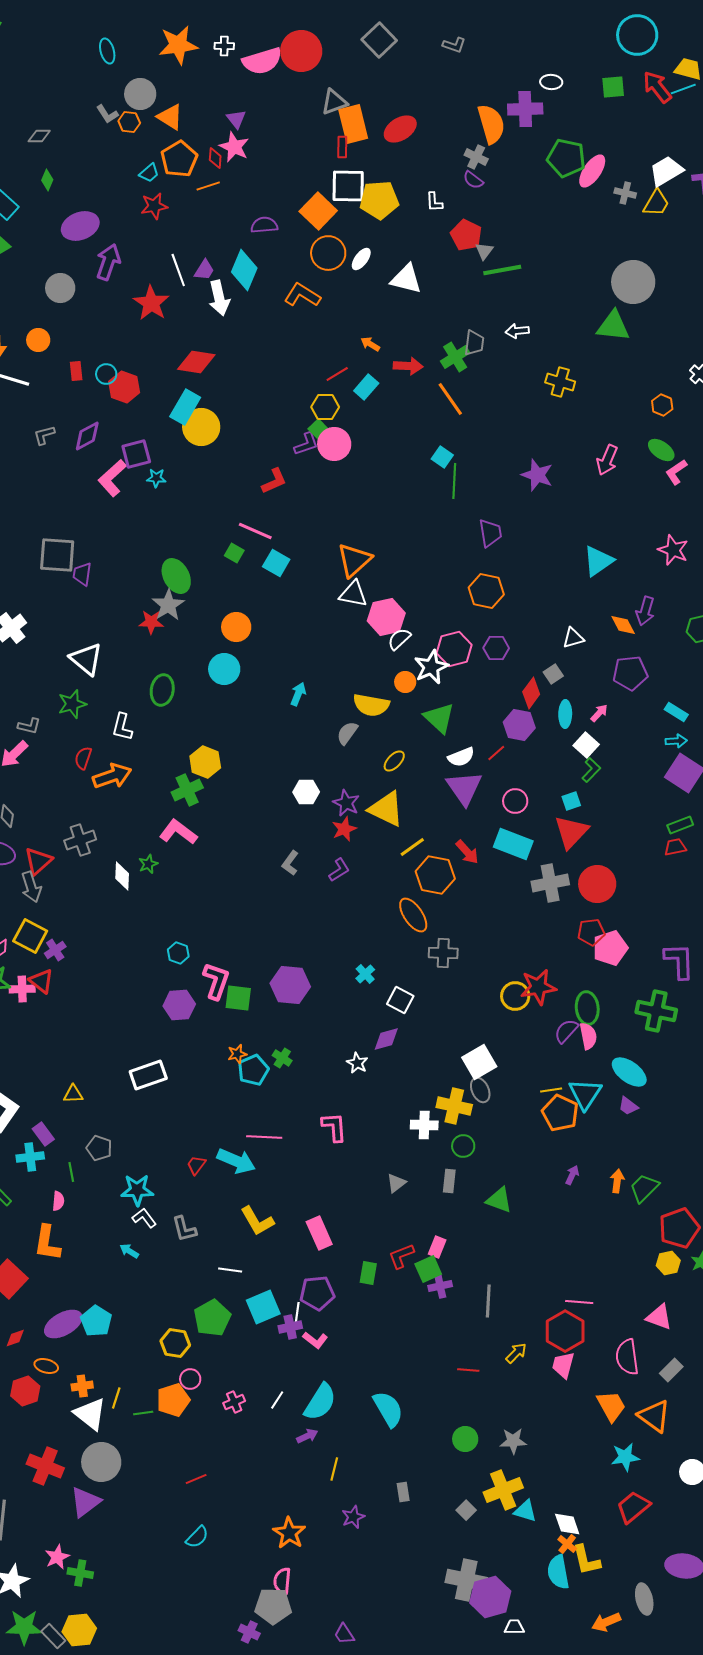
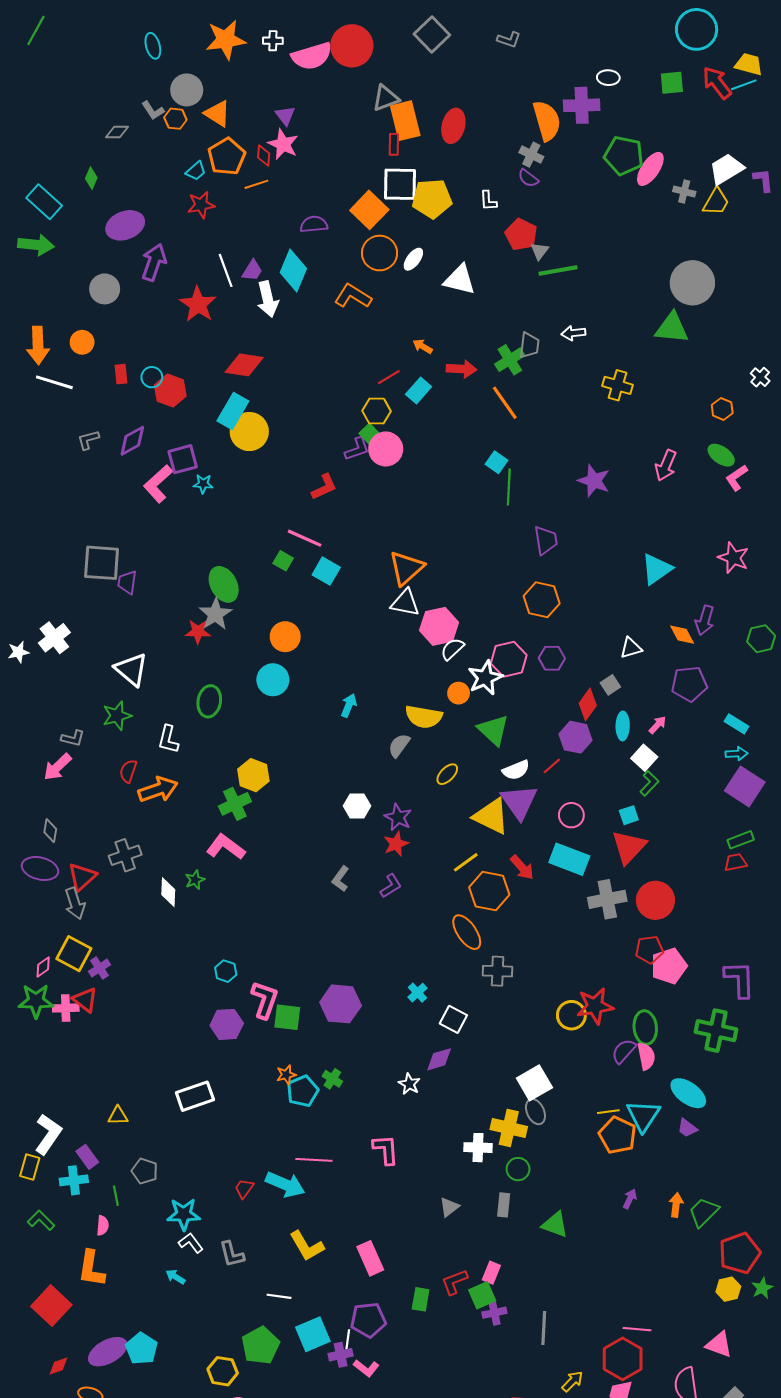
red ellipse: (400, 129) -> (453, 126), turned -44
gray diamond: (39, 136) -> (117, 132), moved
yellow triangle: (386, 809) -> (491, 816), moved

